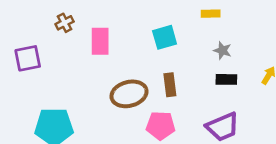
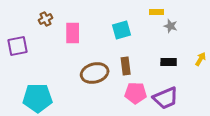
gray star: (222, 50) -> (171, 26), moved
pink pentagon: (161, 126) -> (136, 93), moved

